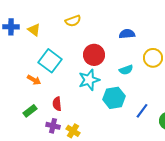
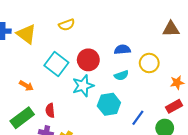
yellow triangle: (34, 30) -> (26, 34), size x1.5
blue semicircle: (127, 34) -> (122, 50), moved
cyan square: (50, 61) -> (56, 64), moved
green rectangle: (30, 111) -> (22, 118), size x1.6

